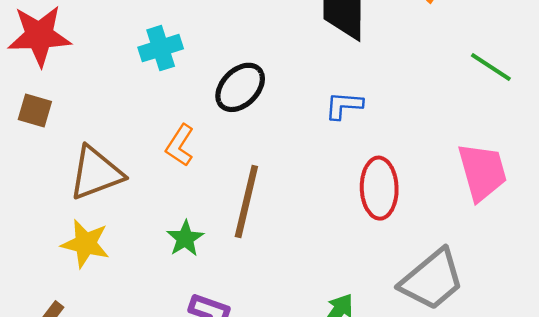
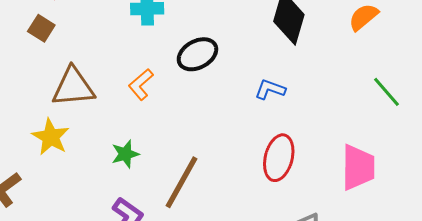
brown line: (246, 202) -> (182, 182), moved

